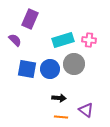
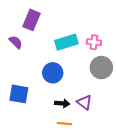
gray circle: (74, 64) -> (101, 68), moved
blue square: (27, 69) -> (19, 94), moved
purple triangle: (86, 110) -> (84, 102), moved

